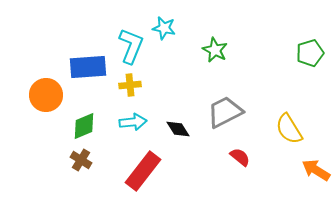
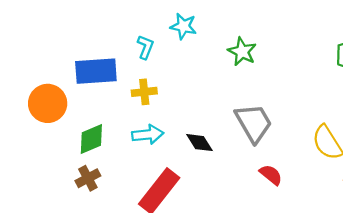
cyan L-shape: (131, 46) -> (145, 47), size x0.6
gray trapezoid: (225, 112) -> (254, 123), turned 87
brown cross: (81, 160) -> (88, 178), turned 30

